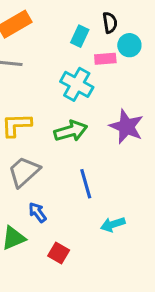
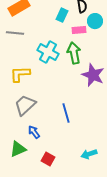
cyan cross: (77, 84) -> (48, 52), moved
green arrow: (71, 131) -> (74, 53), moved, turned -85
cyan arrow: (113, 224) -> (89, 154), moved

